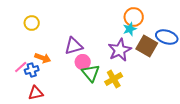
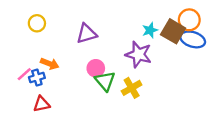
orange circle: (134, 17) -> (189, 20), moved
purple triangle: (74, 46) -> (87, 34), moved
brown square: (147, 46) -> (173, 31), moved
purple star: (120, 50) -> (138, 54), turned -30

